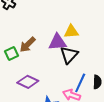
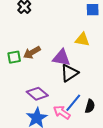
yellow triangle: (71, 32) -> (82, 39), moved
purple diamond: (28, 82) -> (37, 94), moved

